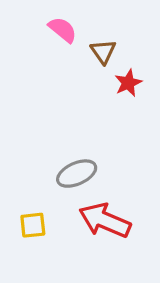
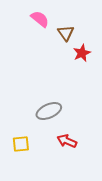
red arrow: (105, 220) -> (67, 141), size x0.6

